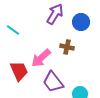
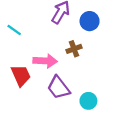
brown cross: (67, 47) -> (74, 49), turned -32
pink arrow: (41, 58) -> (45, 61), turned -135

